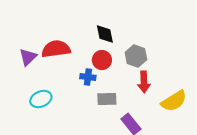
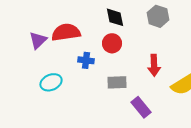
gray hexagon: (136, 56) -> (158, 16), moved
blue cross: (88, 77) -> (86, 60), moved

